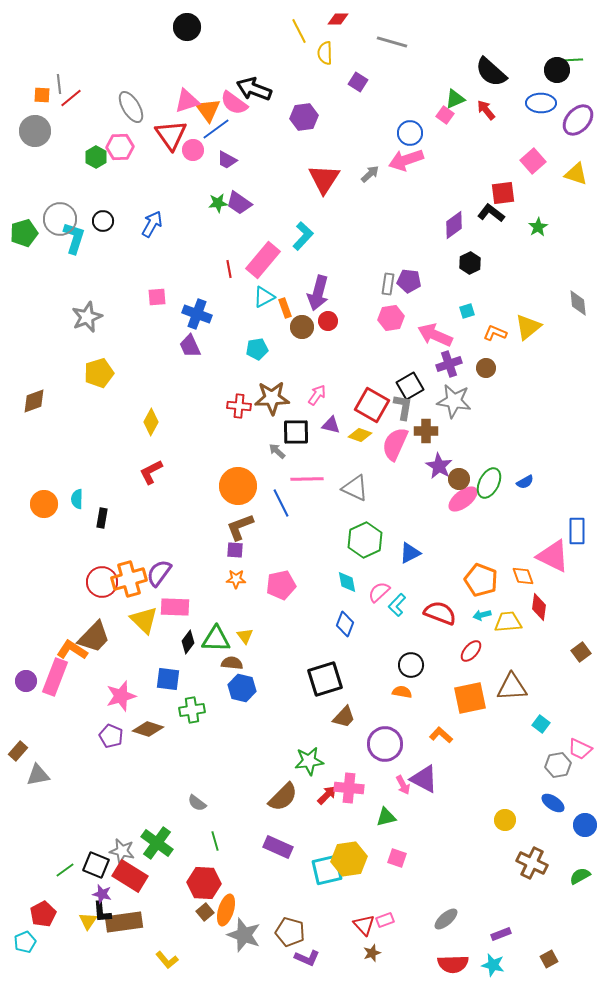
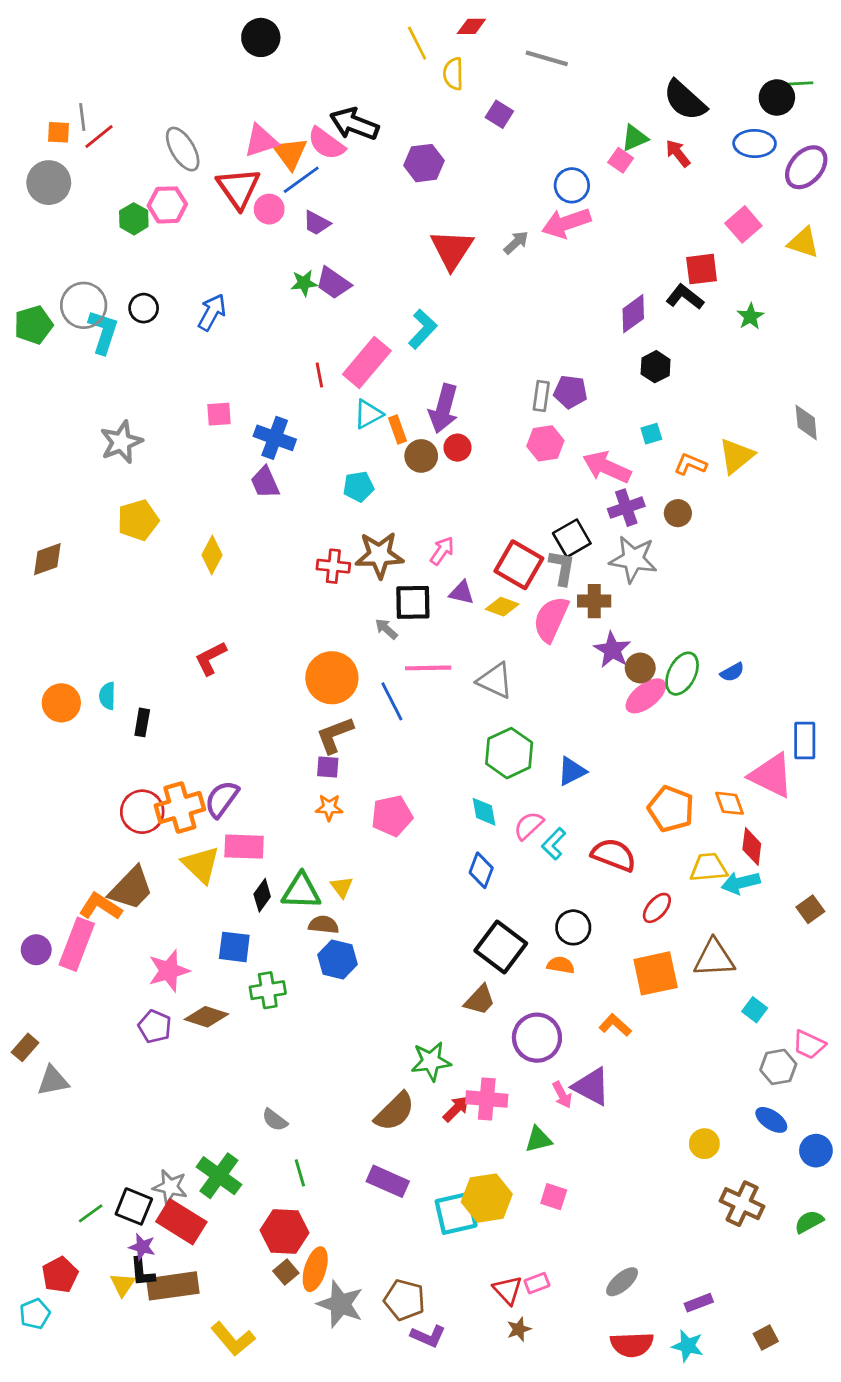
yellow diamond: (151, 422) -> (212, 555), moved
cyan arrow: (482, 615) -> (741, 883), moved, size x1.5
black square: (325, 679) -> (501, 947), moved, turned -36
yellow L-shape: (167, 960) -> (233, 1339), size x1.4

